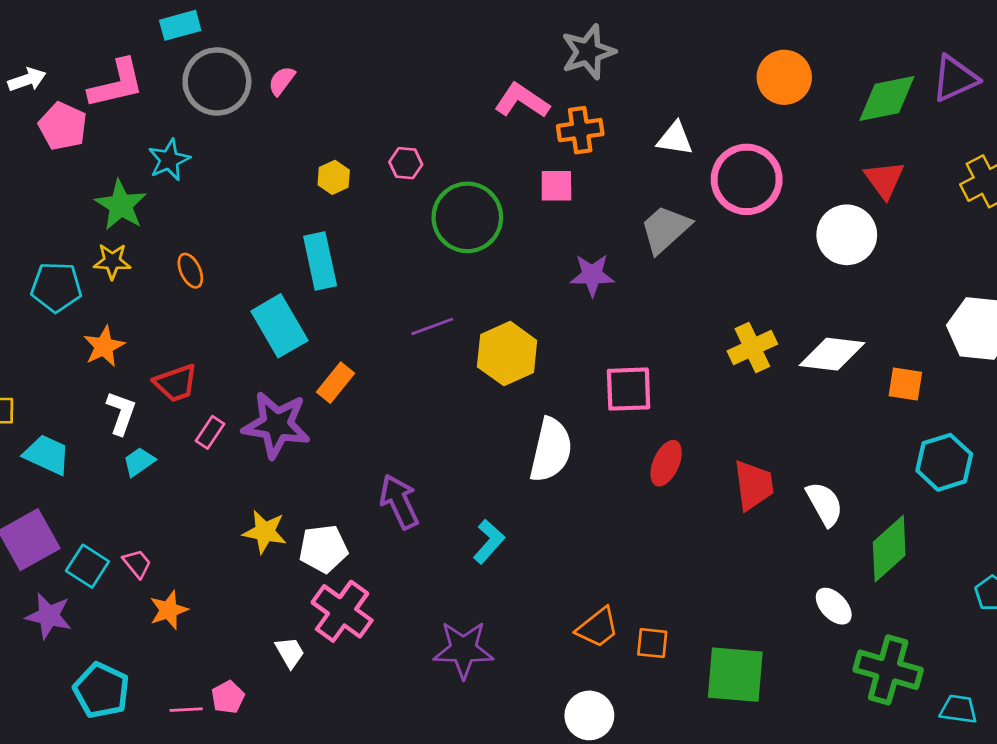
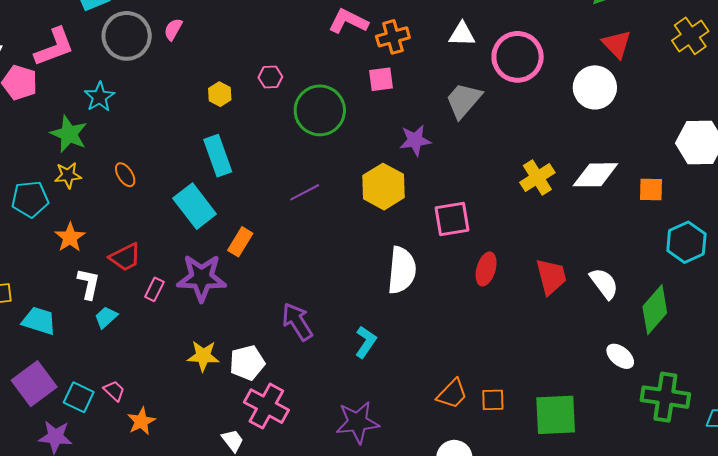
yellow hexagon: (507, 354) -> (384, 187), moved

